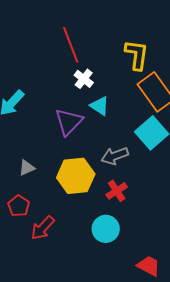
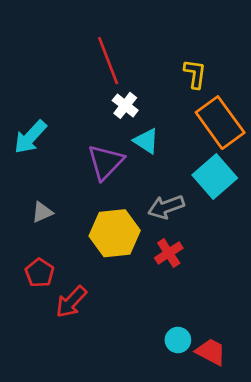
yellow L-shape: (137, 55) -> (195, 74), size x0.7
gray triangle: (27, 168) -> (42, 212), moved
cyan circle: (106, 229) -> (178, 340), moved, size x0.7

